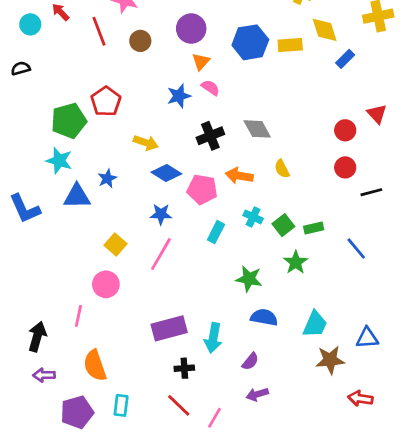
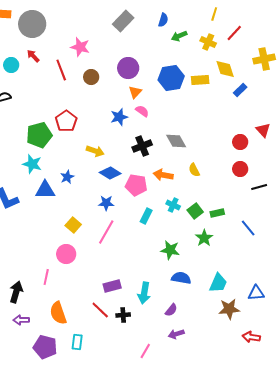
purple rectangle: (169, 328) -> (112, 286), size x0.7
red line: (179, 405) -> (100, 310), moved
purple pentagon: (77, 412) -> (45, 347), turned 30

